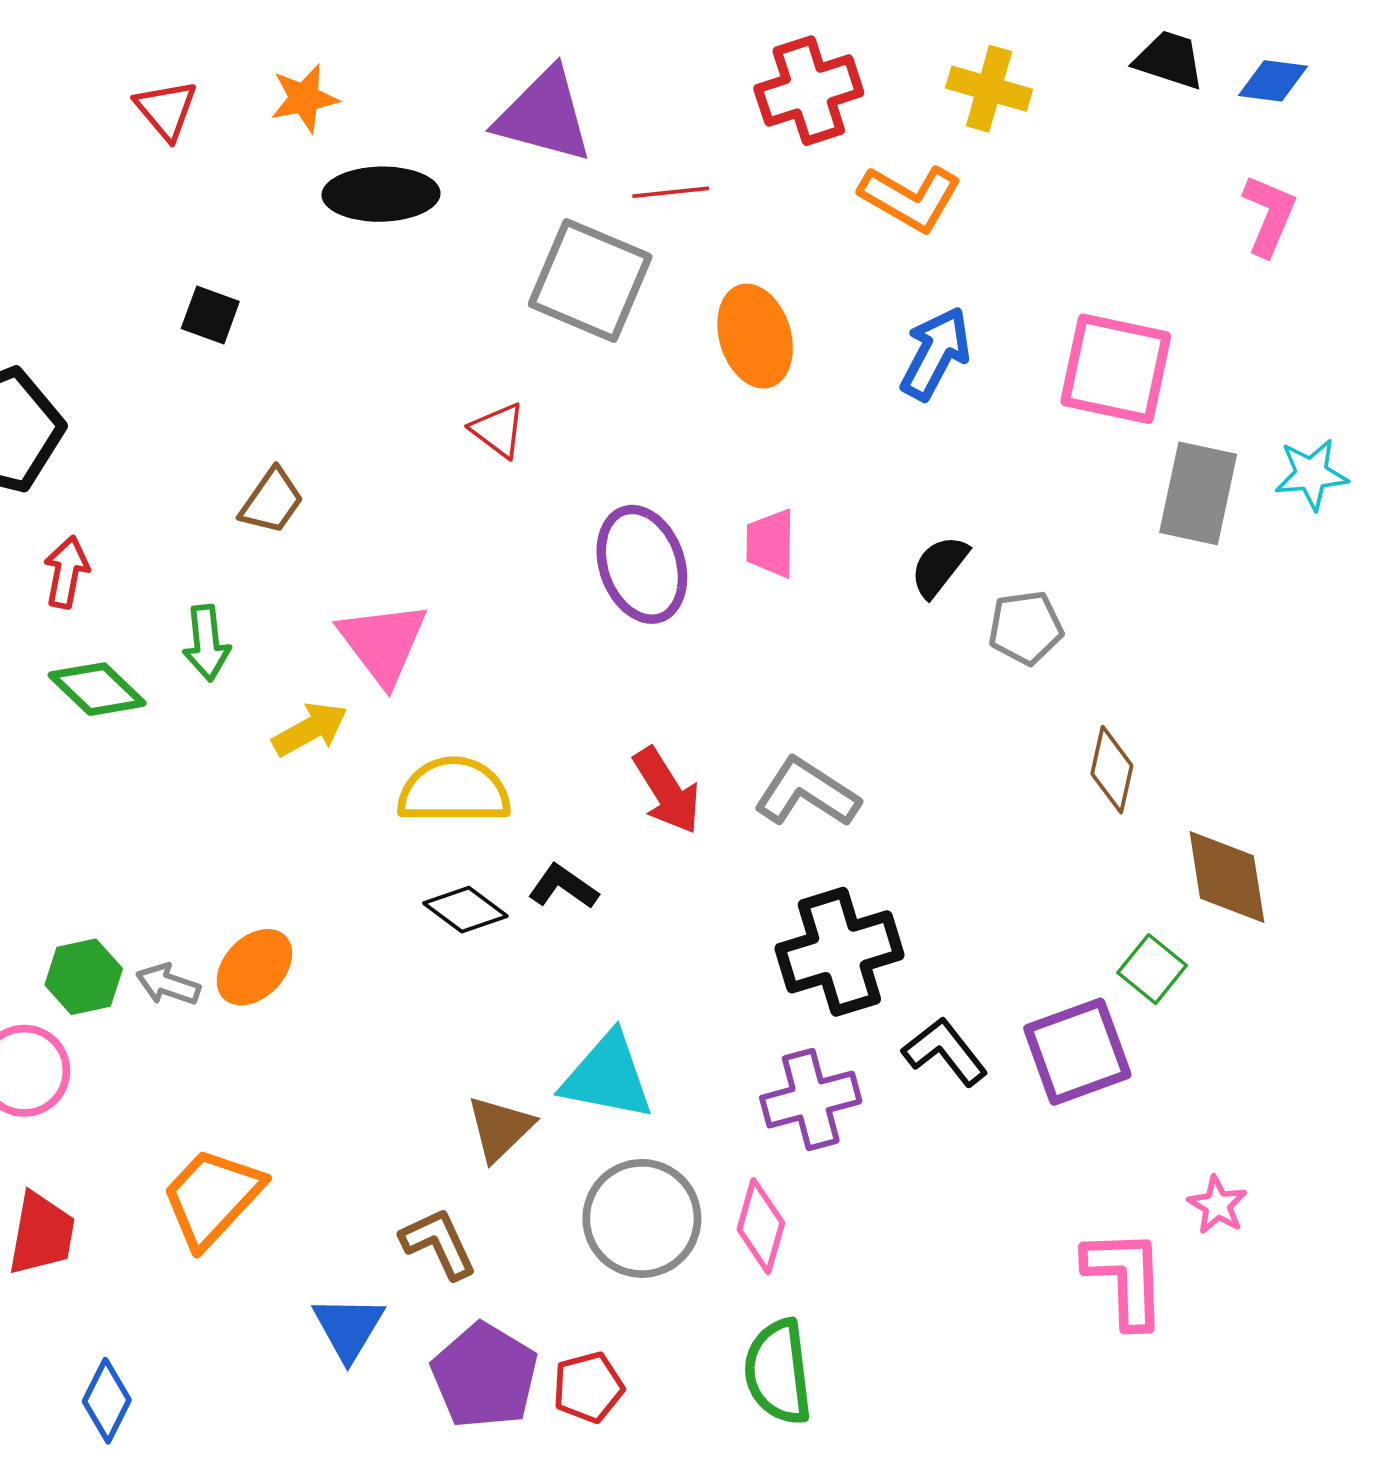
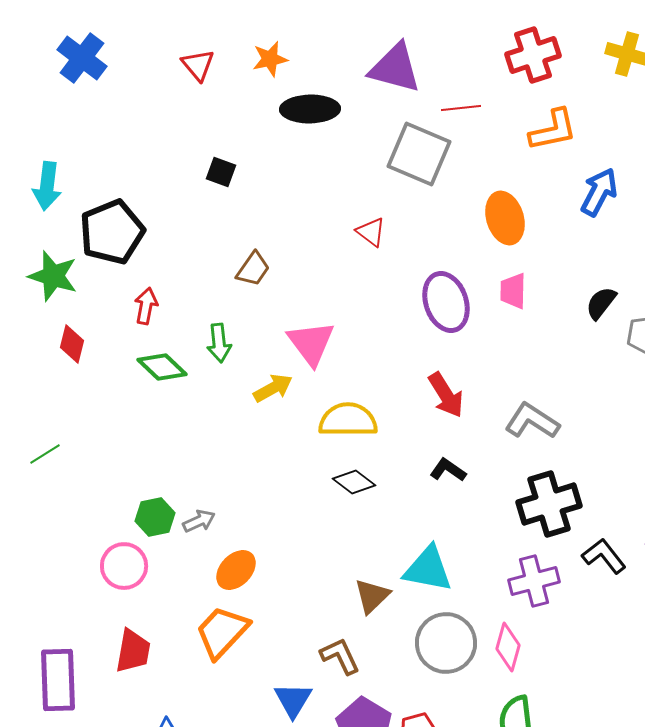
orange L-shape: (910, 198) -> (553, 130), moved, turned -42
orange ellipse: (755, 336) -> (505, 218), moved
red arrow: (667, 791) -> (446, 395), moved
black L-shape: (563, 887) -> (448, 470), moved
orange ellipse: (254, 967) -> (236, 570), moved
gray arrow: (168, 984) -> (199, 521), turned 136

